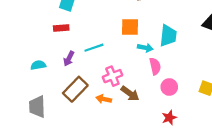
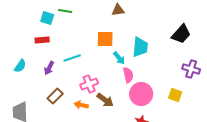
cyan arrow: (145, 48) -> (119, 58), turned 40
cyan semicircle: (38, 65) -> (20, 66), moved, turned 136
pink circle: (169, 87) -> (141, 94), size x1.5
brown rectangle: (75, 89) -> (55, 96), size x0.7

